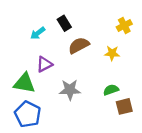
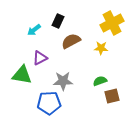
black rectangle: (64, 23) -> (58, 21), turned 56
yellow cross: (124, 25) -> (112, 23), size x1.6
blue pentagon: (28, 114) -> (49, 103), moved, turned -30

